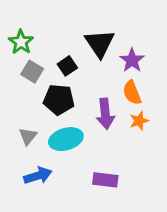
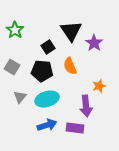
gray square: (32, 72) -> (12, 67), moved
orange semicircle: (132, 93) -> (70, 66), moved
purple arrow: (105, 114) -> (86, 106), moved
blue arrow: (38, 176) -> (47, 125), moved

